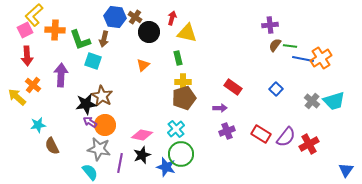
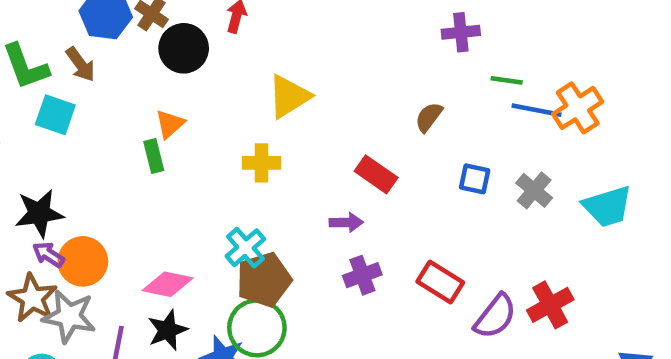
yellow triangle: (187, 33) -> (289, 96), moved, turned -45
brown arrow: (104, 39) -> (81, 64), turned -49
brown semicircle: (275, 45) -> (429, 117), moved
green rectangle: (178, 58) -> (154, 156), moved
blue square: (276, 89) -> (475, 179), turned -32
brown star: (102, 96) -> (32, 298), moved
brown pentagon: (184, 98) -> (264, 280), moved
gray cross: (312, 101) -> (534, 190), moved
cyan cross: (176, 129) -> (245, 248), moved
purple semicircle: (286, 137) -> (495, 316), moved

